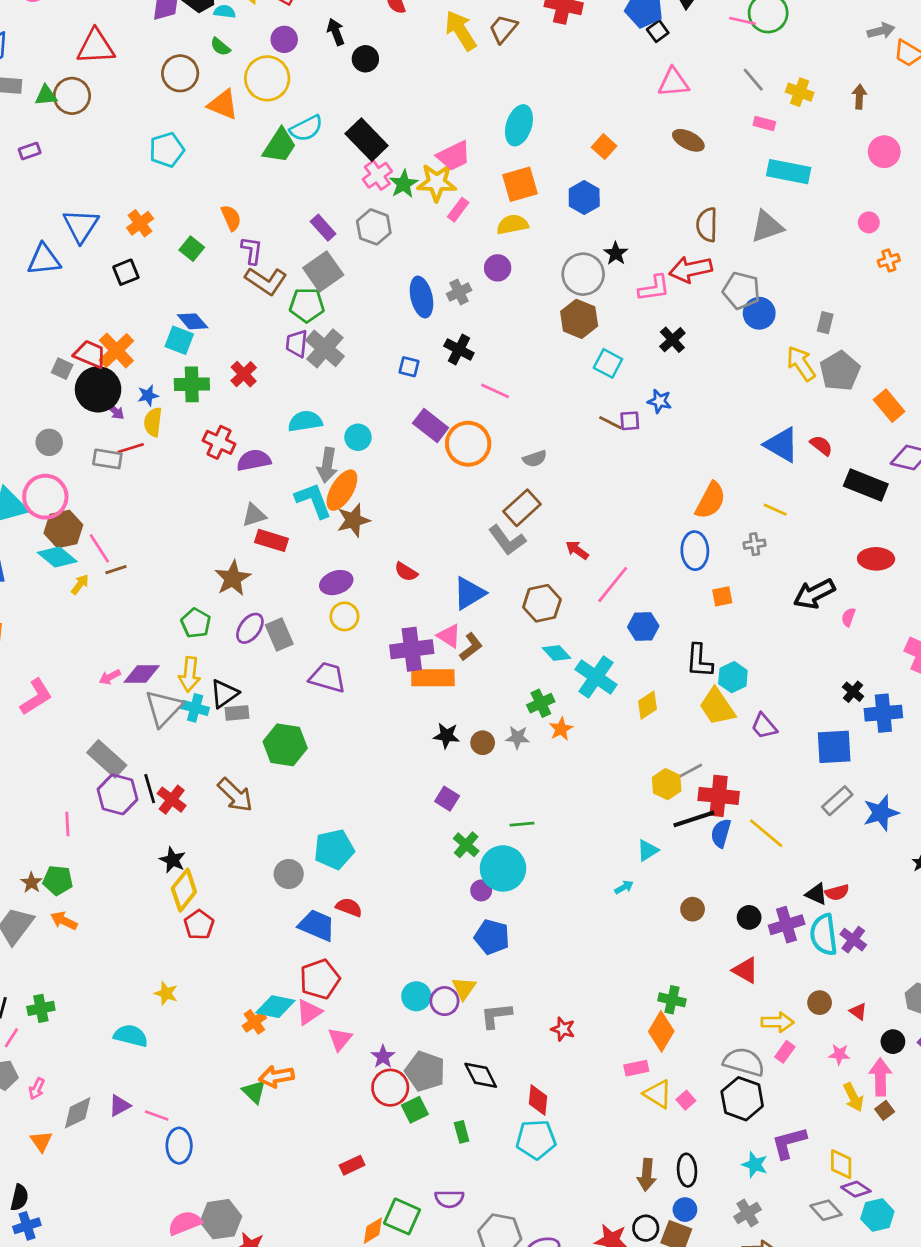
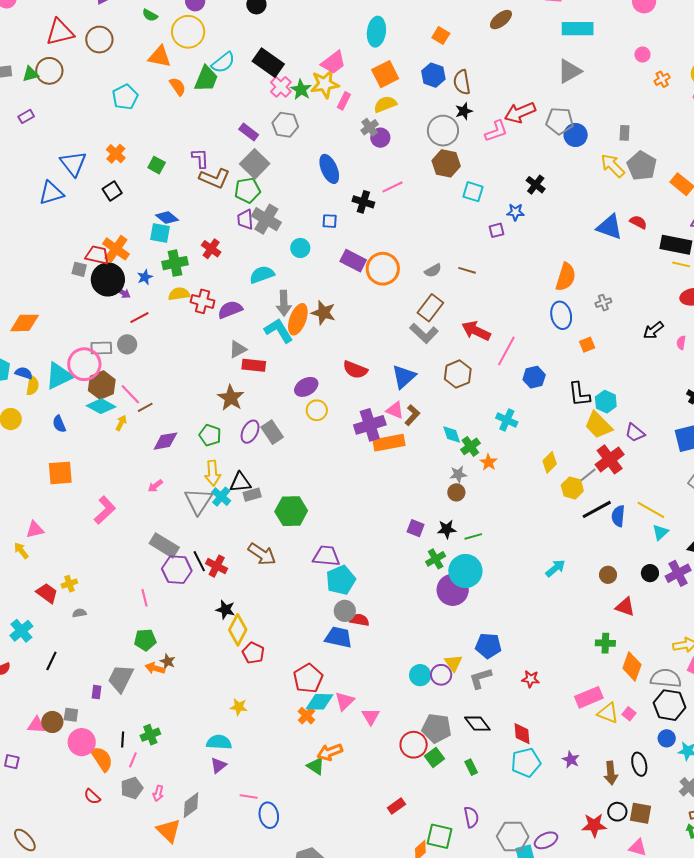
brown circle: (180, 73) -> (99, 40), moved
brown ellipse: (688, 140) -> (501, 20), turned -55
orange semicircle: (231, 218) -> (178, 87), moved
brown semicircle: (707, 225) -> (462, 82), moved
black star: (616, 253) -> (464, 111), turned 30
gray cross: (459, 292) -> (370, 127), moved
black cross: (672, 340) -> (536, 185), moved
pink line: (495, 391) -> (393, 187), moved, turned -40
yellow semicircle: (153, 422) -> (179, 294), moved, turned 85
brown line: (610, 423) -> (467, 270), moved
cyan circle: (358, 437) -> (300, 248), moved
gray circle: (49, 442) -> (127, 344), moved
gray rectangle: (107, 459) -> (101, 348), moved
yellow line: (775, 510) -> (681, 264), moved
brown star: (353, 520) -> (323, 313), moved, turned -30
red arrow: (577, 550) -> (476, 331), size x1.6
red semicircle: (406, 572) -> (355, 370), size x1.4
black arrow: (814, 594) -> (653, 330), size x0.7
cyan diamond: (556, 653) -> (452, 435), moved, turned 35
purple diamond: (142, 674) -> (165, 441), moved
purple trapezoid: (328, 677) -> (326, 556), moved
cyan cross: (596, 677) -> (507, 420), size x0.7
black triangle: (224, 694) -> (240, 482), turned 40
yellow diamond: (647, 705) -> (550, 462), moved
cyan cross: (195, 708) -> (221, 497), turned 36
black star: (446, 736) -> (447, 529), moved
brown circle: (483, 743) -> (456, 492), moved
red cross: (719, 796) -> (610, 459), moved, turned -32
green cross: (466, 845) -> (436, 559), turned 30
cyan triangle: (648, 850) -> (660, 532), moved
gray circle: (289, 874) -> (345, 611), moved
brown star: (32, 883) -> (168, 661), moved
cyan arrow: (624, 887) -> (555, 568), size x1.5
purple circle: (481, 890) -> (453, 590), size x2.0
blue pentagon: (492, 937) -> (488, 646), moved
red triangle: (745, 970) -> (625, 607), moved
red pentagon: (320, 979) -> (308, 678), moved
orange diamond: (661, 1031) -> (632, 666), moved
purple star: (383, 1057) -> (571, 760), moved
pink rectangle: (636, 1068) -> (589, 697), size x1.5
purple triangle: (120, 1106) -> (218, 765), moved
orange triangle: (41, 1141) -> (169, 831), size x1.5
purple semicircle: (449, 1199) -> (471, 817), turned -90
blue circle: (685, 1210) -> (667, 738), moved

